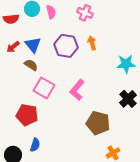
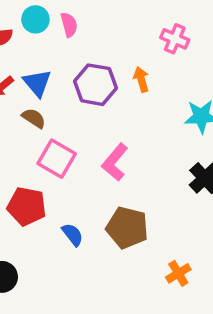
pink cross: (85, 13) -> (175, 39), moved
brown pentagon: (98, 123) -> (127, 228), moved
blue semicircle: (35, 145) -> (72, 235), moved, turned -56

